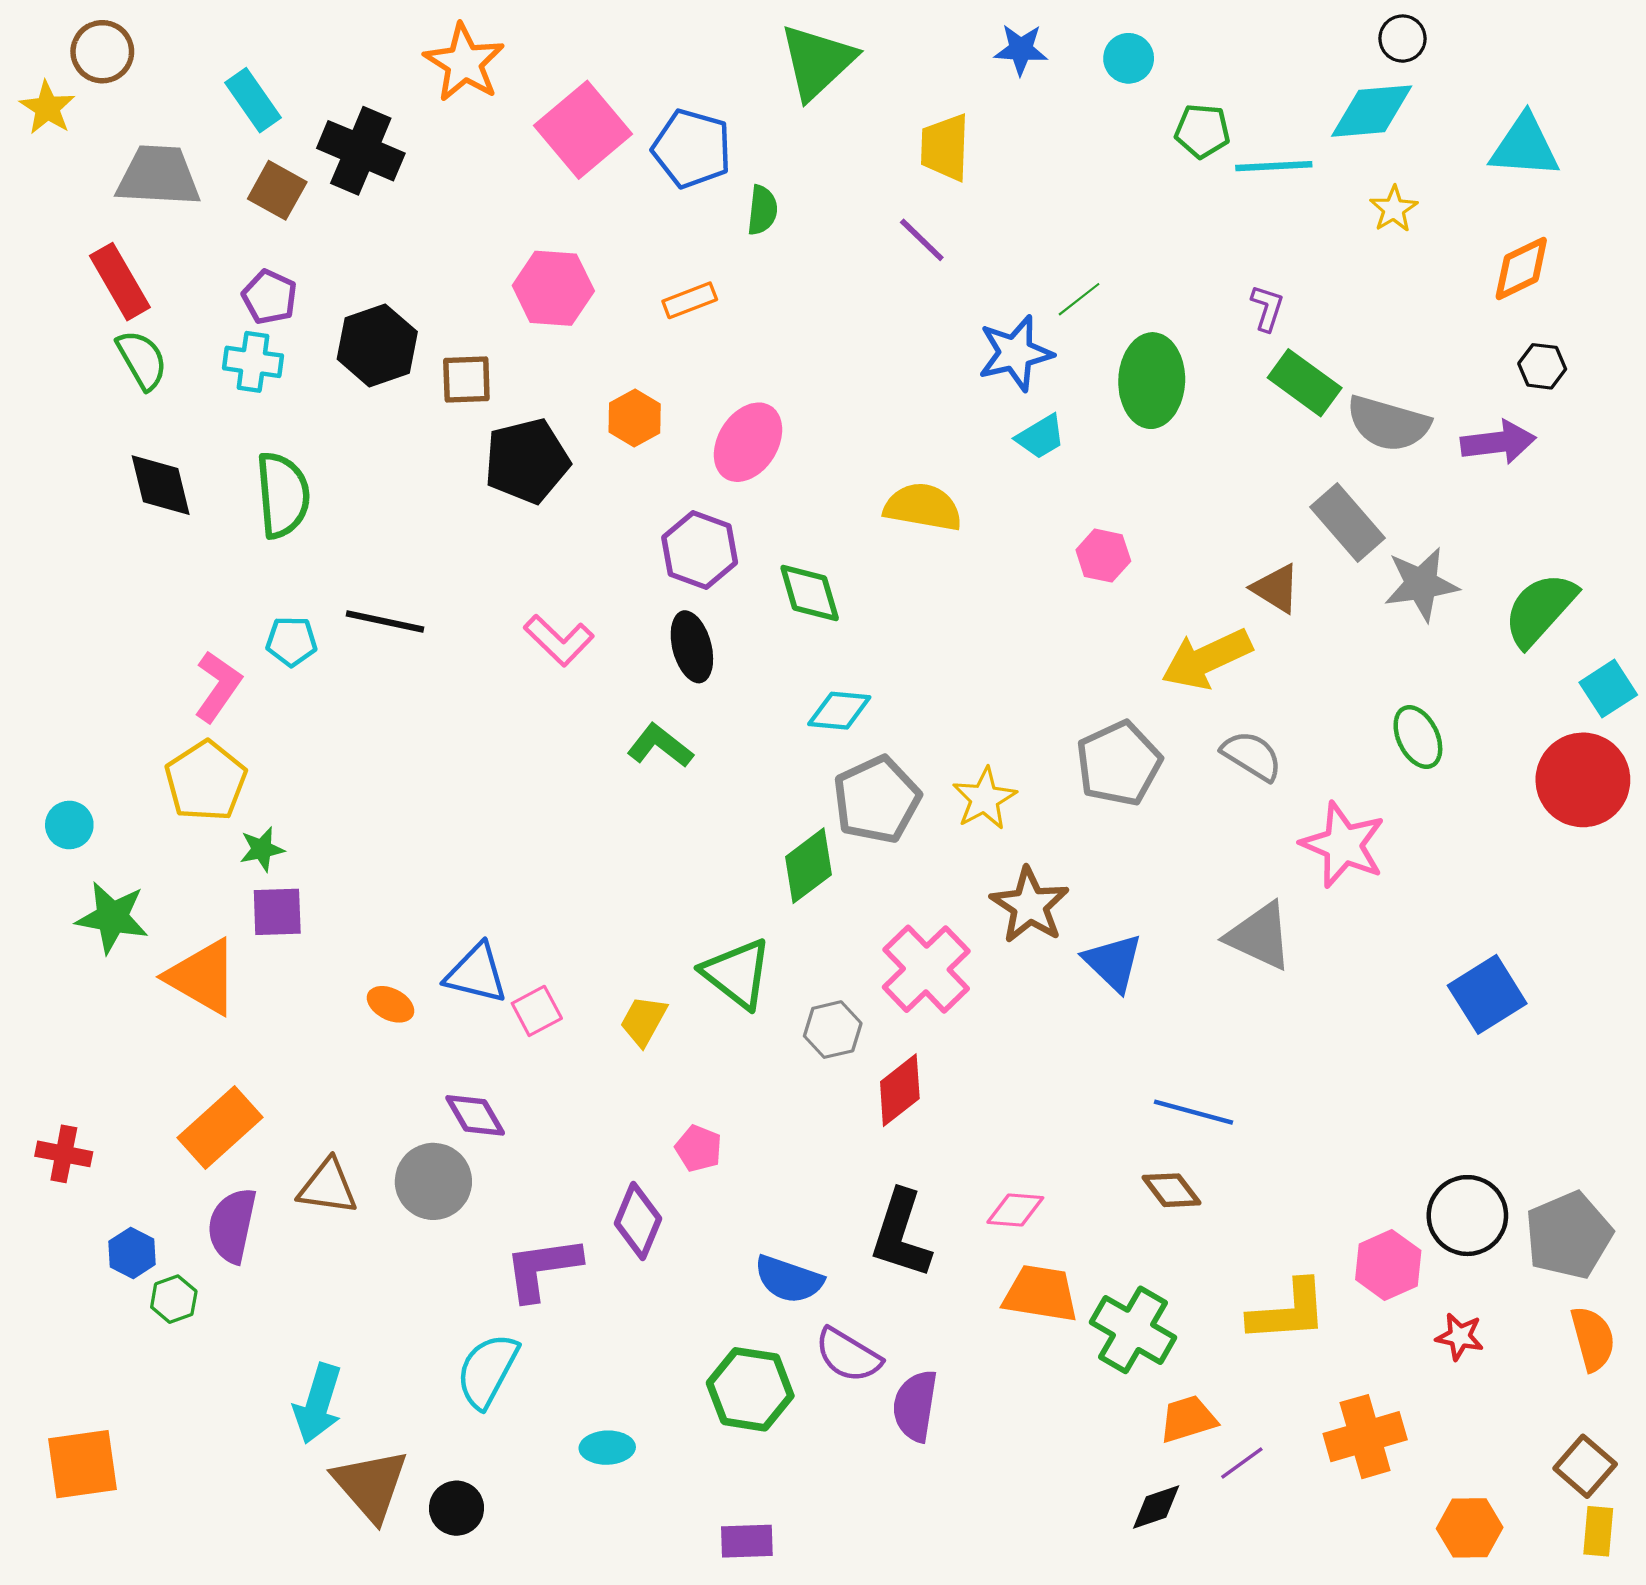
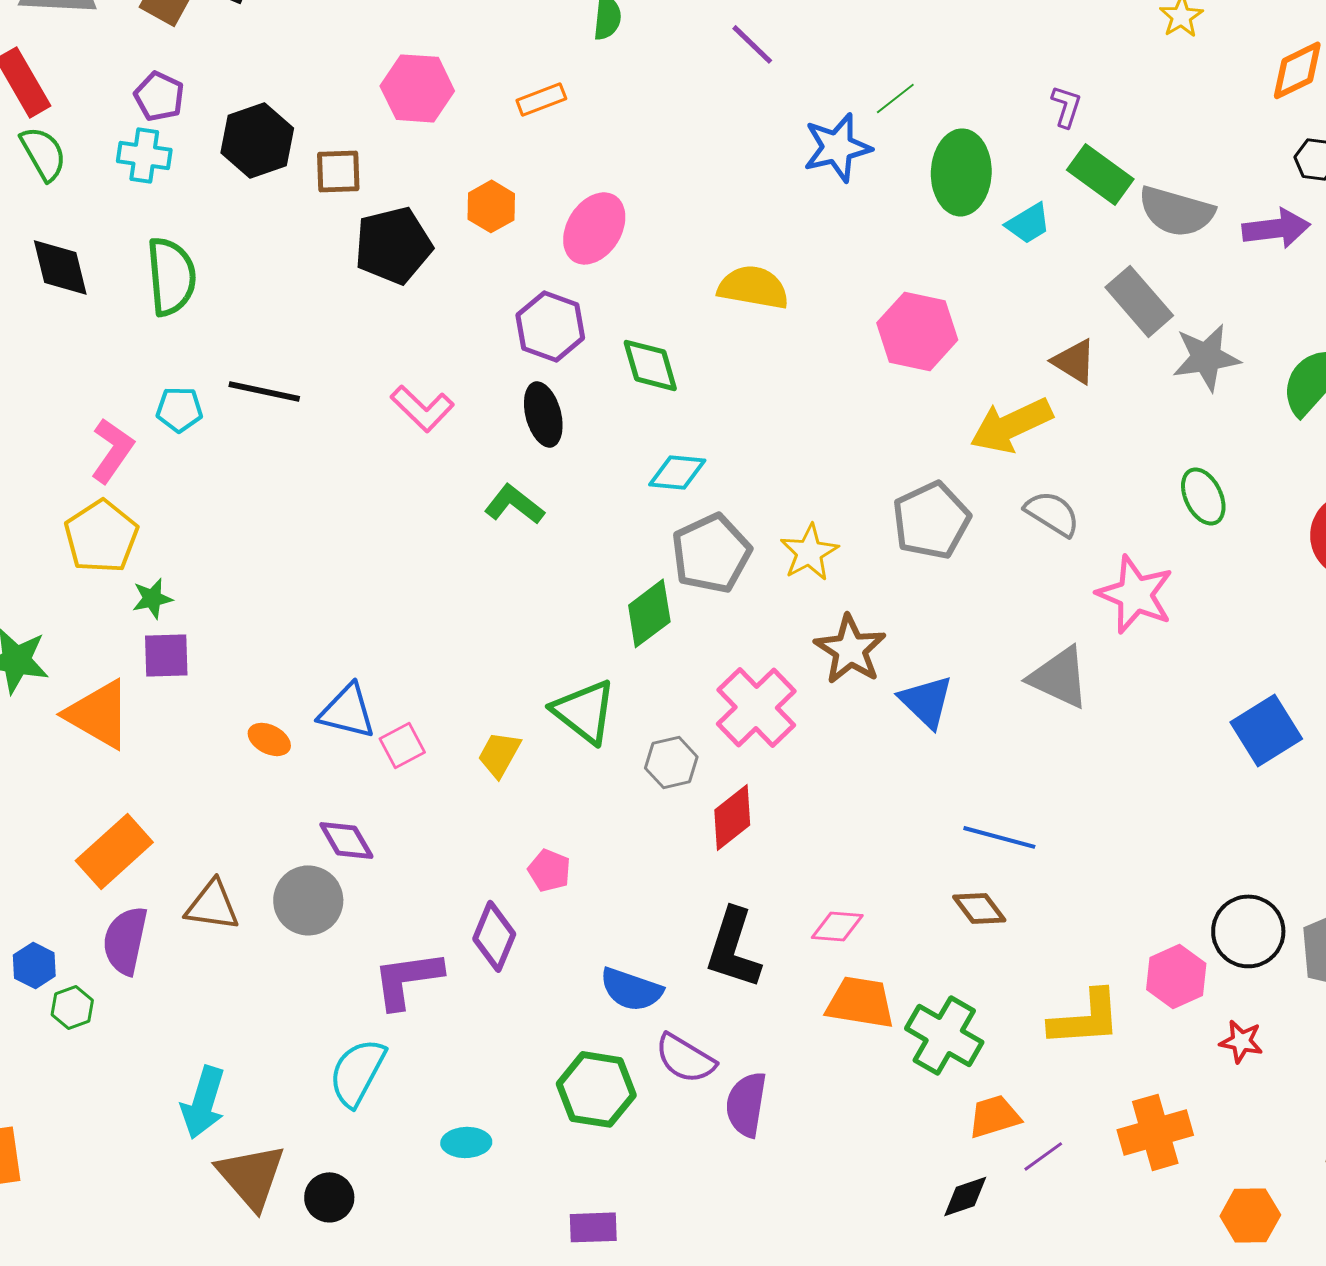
cyan trapezoid: (1041, 437) -> (1028, 223), moved
pink hexagon: (1103, 556) -> (917, 331), size x1.6

